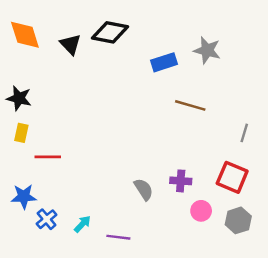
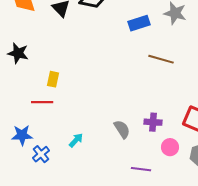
yellow rectangle: (21, 133) -> (53, 79), moved
cyan arrow: (82, 224) -> (76, 140), moved
purple line: (118, 237) -> (141, 169), moved

